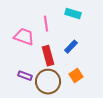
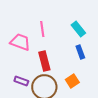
cyan rectangle: (73, 14) -> (78, 29), moved, turned 35
blue rectangle: (71, 47) -> (80, 52), moved, turned -64

